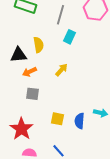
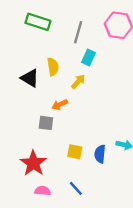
black triangle: (18, 55) -> (30, 78), turned 36
yellow arrow: (61, 70) -> (78, 82), moved
orange arrow: (29, 72) -> (60, 105), moved

